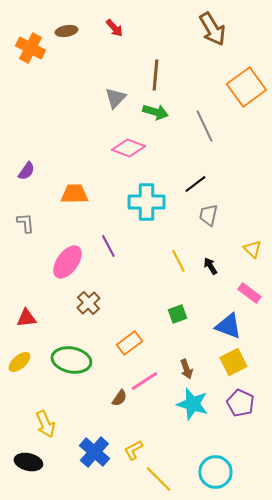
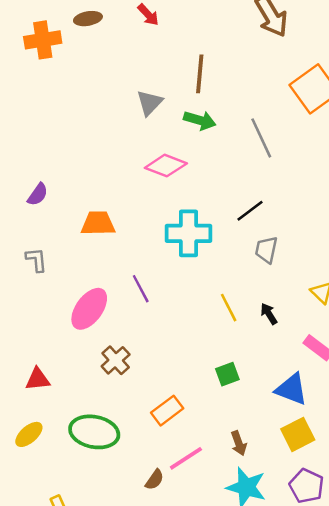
orange cross: (30, 48) -> (43, 40), turned -36

